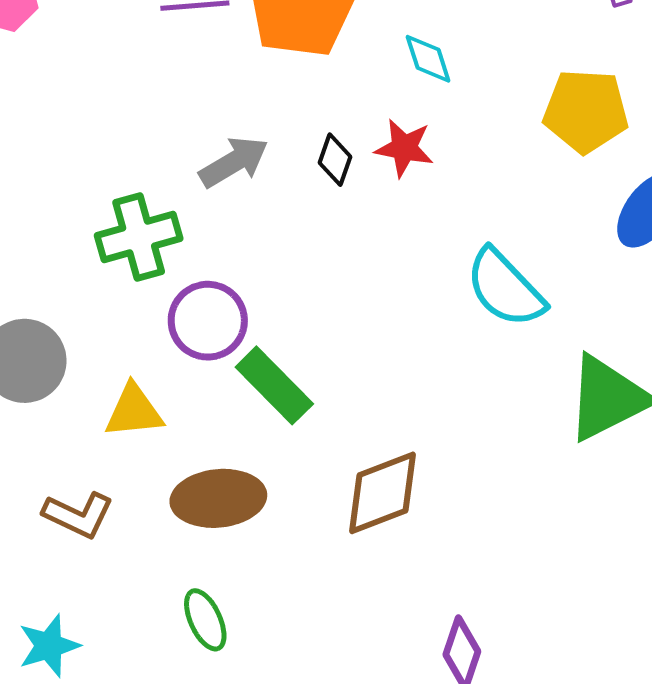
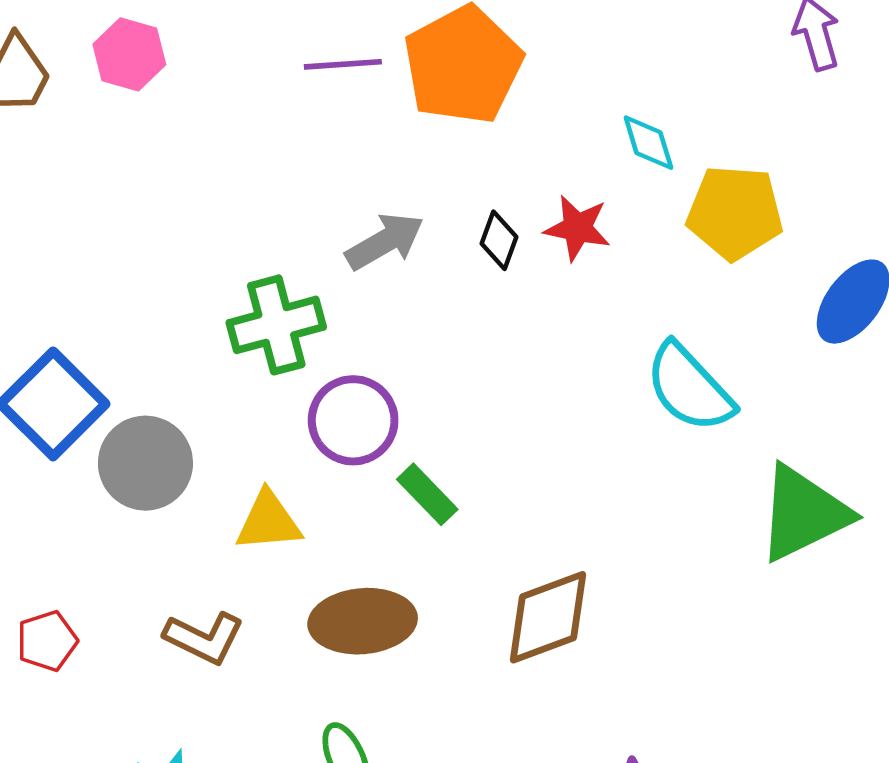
cyan diamond: (428, 59) -> (648, 143), moved
yellow pentagon: (586, 111) -> (735, 212), moved
green rectangle: (274, 385) -> (427, 494), size x0.7

